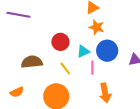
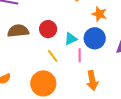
orange star: (97, 27) -> (99, 14), moved
brown semicircle: (32, 62) -> (18, 31), moved

